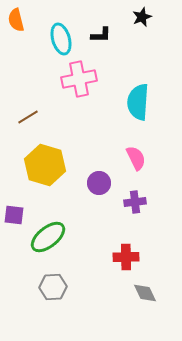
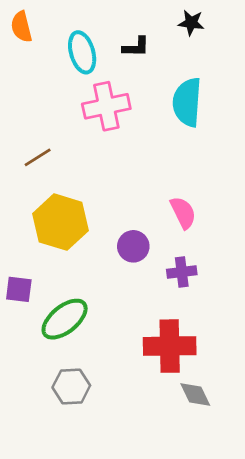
black star: (142, 17) -> (191, 23), turned 30
cyan semicircle: (138, 102) -> (187, 102), moved
red cross: (126, 257) -> (170, 346), size x1.5

